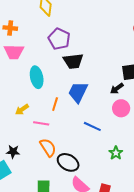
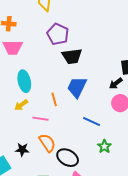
cyan ellipse: (37, 77) -> (24, 81), moved
orange line: (55, 104) -> (54, 99), turned -32
black star: (13, 152) -> (22, 150), moved
green star: (116, 153) -> (104, 146), moved

